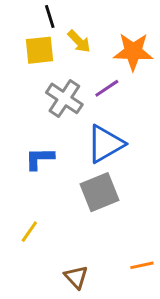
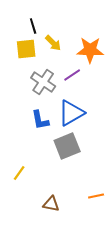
blue L-shape: (40, 158) -> (40, 120), moved, turned -100
brown triangle: (76, 277) -> (51, 204), turned -36

